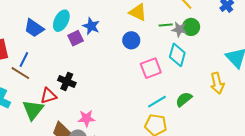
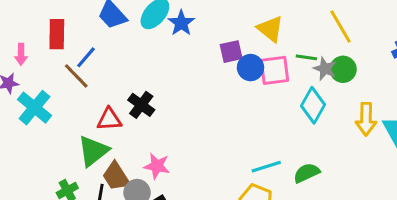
blue star: (91, 26) -> (181, 23), moved
purple square: (76, 38) -> (231, 52), moved
pink square: (151, 68) -> (274, 70), moved
yellow arrow: (217, 83) -> (366, 119), moved
green triangle: (33, 110) -> (93, 151), moved

